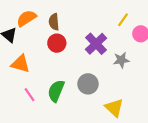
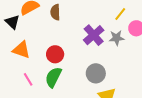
red circle: (57, 43) -> (55, 54), moved
gray star: (121, 60) -> (116, 38), moved
gray circle: (88, 84) -> (96, 73), moved

